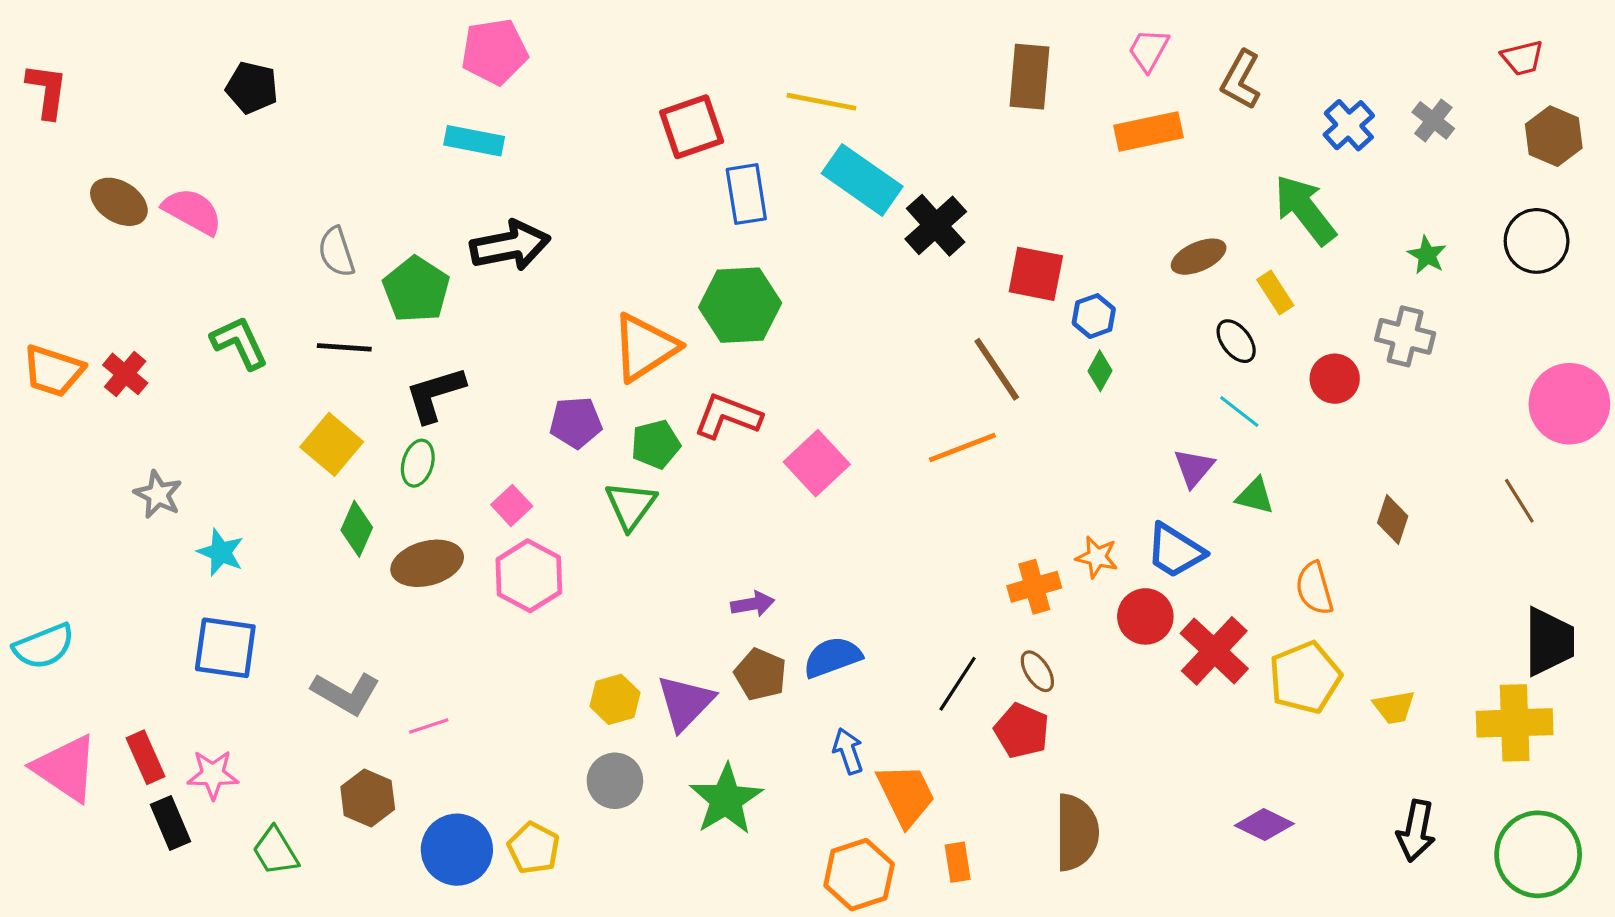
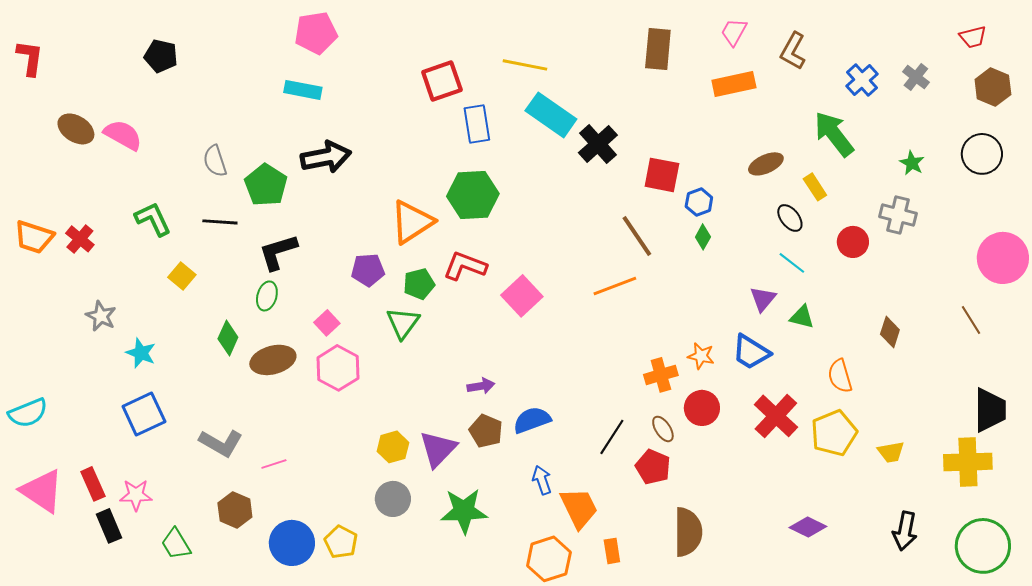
yellow square: (332, 444) -> (182, 276), moved, size x0.7
red circle: (1145, 616) -> (702, 408), moved
blue square: (225, 648) -> (144, 414), turned -33
green star: (726, 800) -> (464, 511), turned 30

